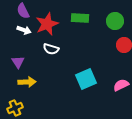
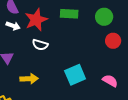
yellow arrow: (27, 82) -> (29, 79), moved
pink semicircle: (121, 85) -> (110, 81), turned 56

